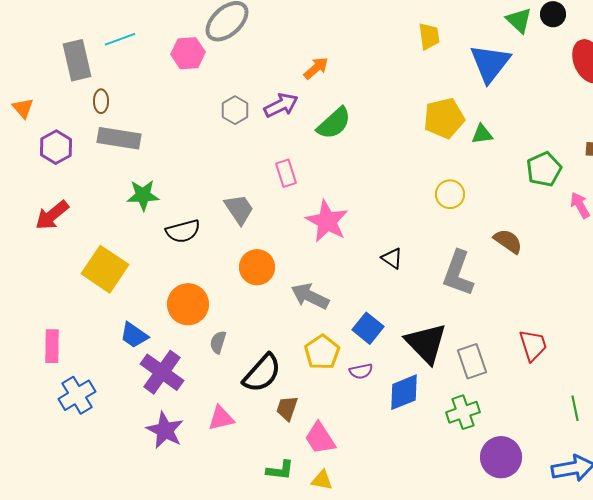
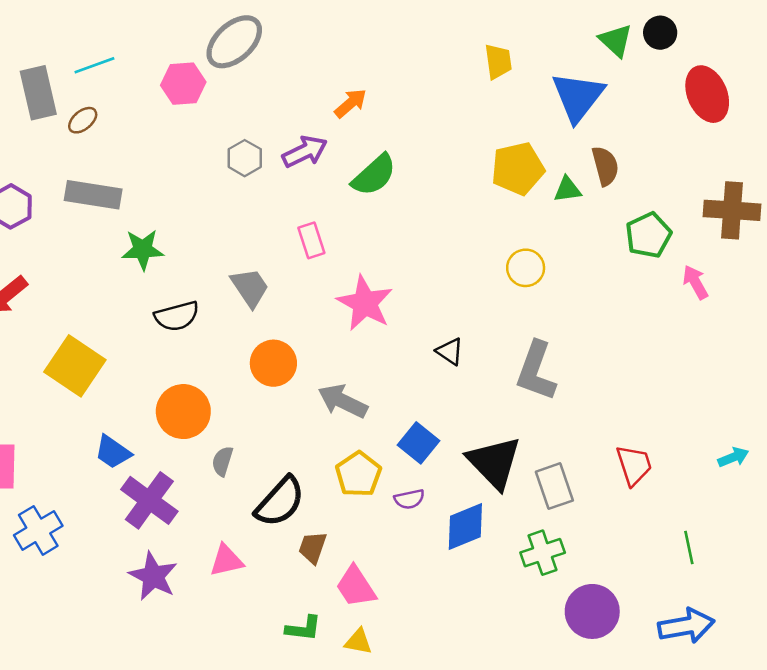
brown ellipse: (101, 101) -> (83, 120), moved, turned 50
green star: (143, 195) -> (143, 250), moved
brown semicircle: (508, 241) -> (605, 166), moved, turned 40

